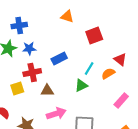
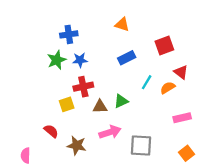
red square: (94, 36) -> (164, 46), moved
blue rectangle: (59, 58) -> (127, 58), moved
green triangle: (81, 86) -> (121, 101), moved
pink rectangle: (121, 100) -> (182, 118), turned 35

